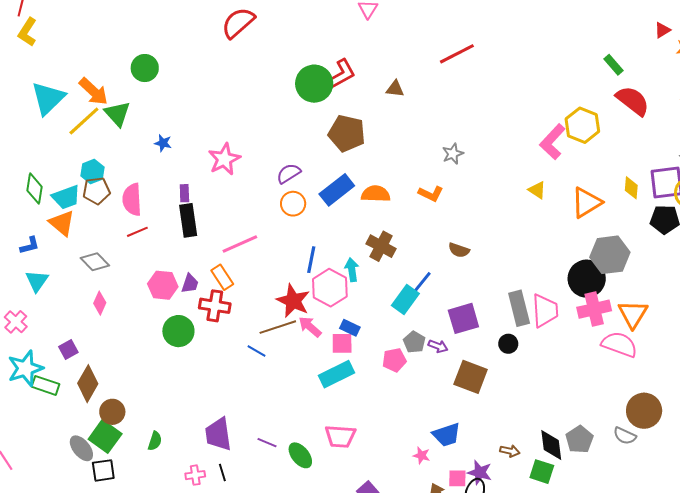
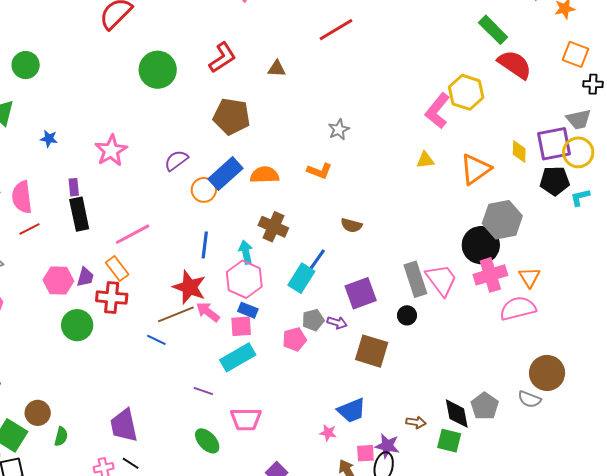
green rectangle: (614, 65) -> (493, 30), size x1.4
green circle: (314, 84) -> (158, 70), moved
yellow triangle: (537, 190) -> (425, 160), turned -36
orange circle: (293, 204) -> (204, 190), moved
pink hexagon: (330, 288) -> (244, 279), moved
pink trapezoid: (545, 311) -> (441, 280), turned -30
orange triangle: (633, 314) -> (529, 277), size x0.7
gray pentagon: (414, 342) -> (313, 320), turned 30
pink semicircle: (619, 344) -> (518, 308), turned -30
brown circle: (112, 412) -> (38, 413), moved
purple line: (267, 443) -> (203, 391), moved
black line: (222, 472) -> (131, 463), turned -36

